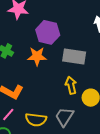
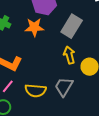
gray rectangle: (74, 56) -> (72, 26), turned -65

